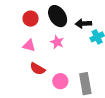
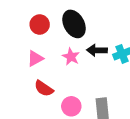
black arrow: (83, 24) -> (97, 50), moved
pink triangle: (29, 46) -> (35, 58), turned -48

